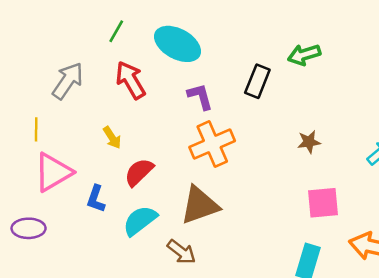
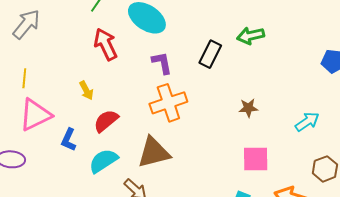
gray arrow: (68, 81) -> (26, 24), moved

